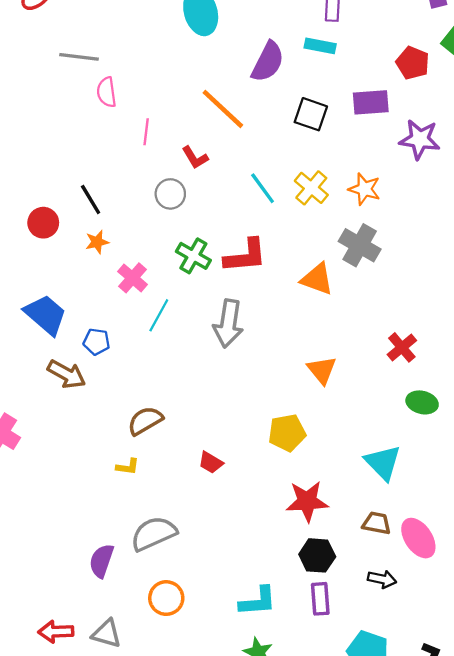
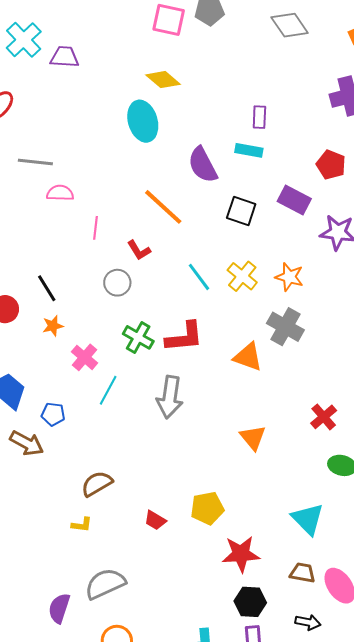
purple semicircle: (268, 62) -> (203, 165), turned 126
pink semicircle: (107, 92) -> (60, 193), turned 100
purple rectangle: (371, 102) -> (294, 200), turned 32
yellow pentagon: (287, 433) -> (207, 508), moved

